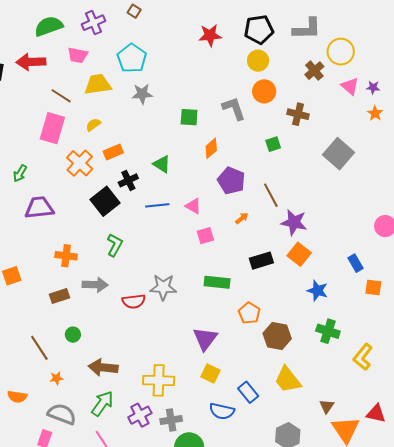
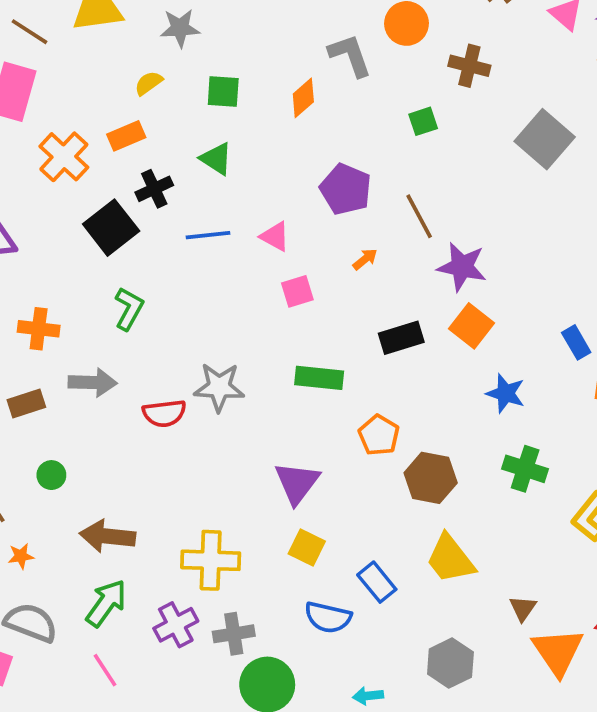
green square: (189, 117) -> (223, 91), moved
yellow semicircle: (93, 125) -> (149, 83), moved
orange diamond: (211, 148) -> (303, 98), moved

